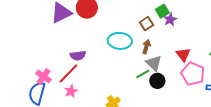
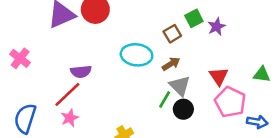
purple star: (170, 20) -> (217, 27), moved
brown arrow: (146, 47) -> (171, 64), turned 40
green line: (143, 74) -> (165, 100), turned -32
pink cross: (44, 77) -> (20, 58), moved

